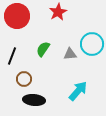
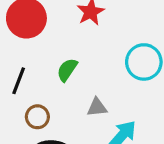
gray triangle: (70, 54) -> (97, 107), moved

